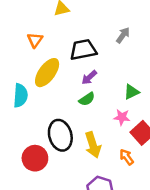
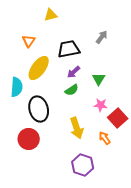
green triangle: (131, 92) -> (99, 79), moved, turned -32
black ellipse: (60, 135) -> (39, 109), moved

